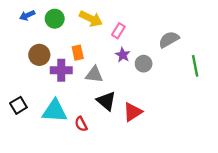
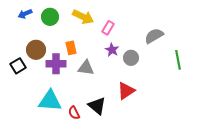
black triangle: (106, 101) -> (97, 106), moved
black square: (18, 105) -> (18, 66), moved
red triangle: (133, 112) -> (126, 91), moved

